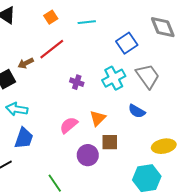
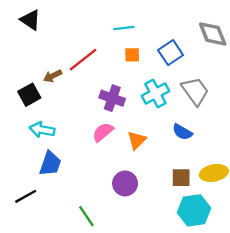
orange square: (51, 17) -> (132, 55), moved, turned 32
purple cross: (77, 82) -> (112, 98), size x1.5
pink semicircle: (69, 125) -> (103, 132), moved
brown square: (110, 142) -> (181, 178), moved

